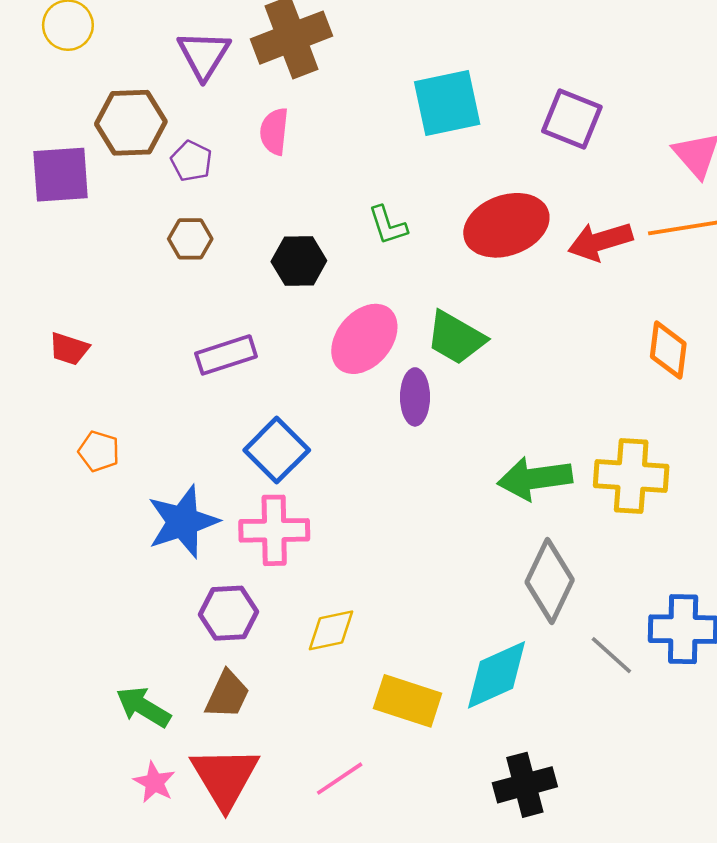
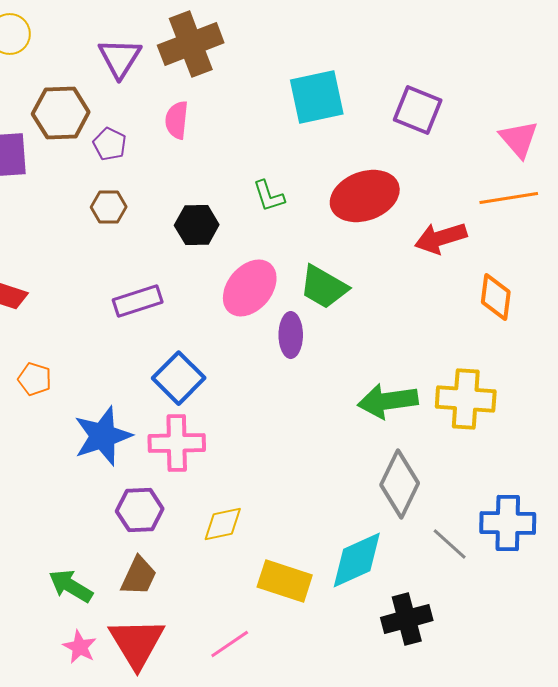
red arrow: (600, 241) -> (441, 238), moved
black cross: (525, 785) -> (407, 619), moved

